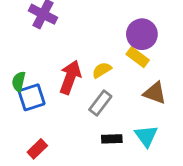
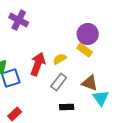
brown triangle: (155, 93) -> (90, 83), moved
cyan triangle: (146, 136) -> (101, 98), moved

